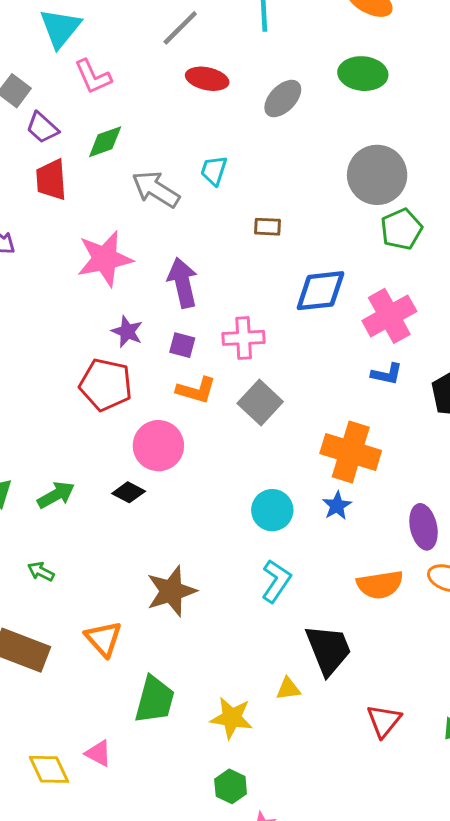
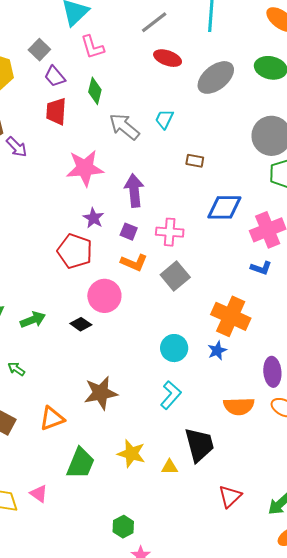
gray ellipse: (283, 99) -> (216, 77), size x1.4
green diamond: (105, 142) -> (95, 91), turned -64
orange triangle: (104, 639) -> (52, 419), turned 44
yellow star: (232, 718) -> (131, 454), moved

